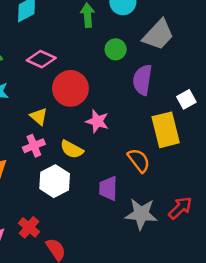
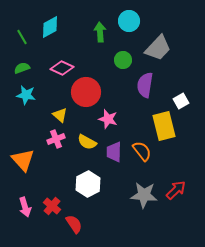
white hexagon: (55, 181) -> (88, 184), moved
purple trapezoid: (108, 188) -> (114, 152), moved

